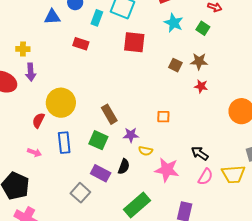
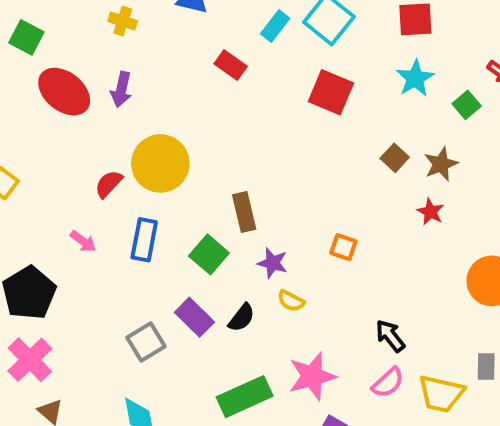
yellow cross: (23, 49) -> (123, 21), moved
brown star: (199, 61) -> (441, 164), turned 30
pink star: (167, 170) -> (312, 376), moved, turned 30

